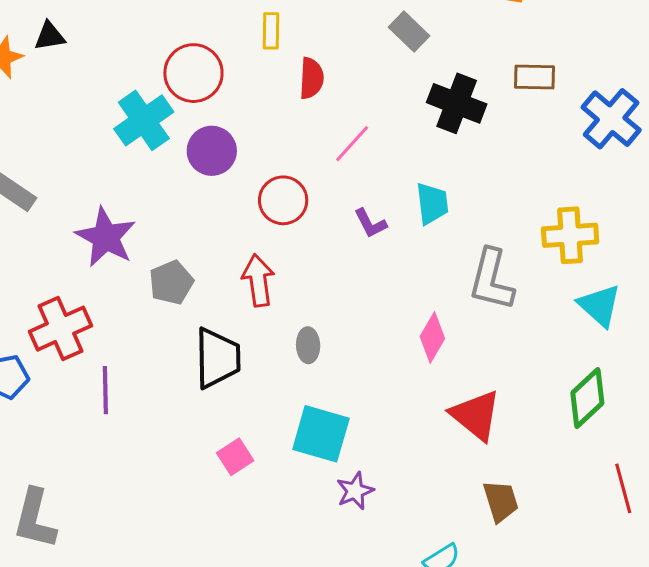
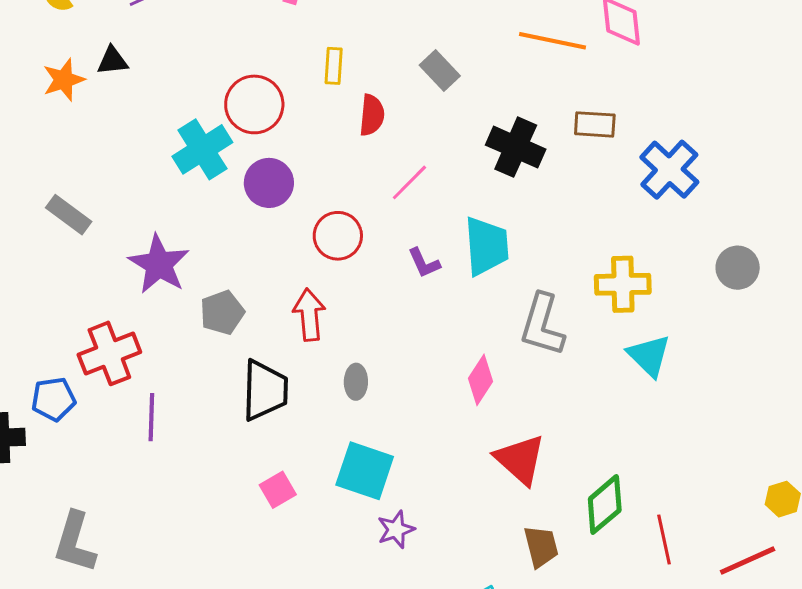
gray rectangle: (409, 32) -> (440, 71), moved
cyan trapezoid: (432, 203) -> (486, 246), size x1.4
green diamond: (587, 398) -> (605, 505), moved

